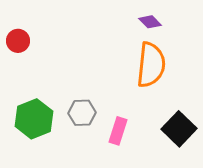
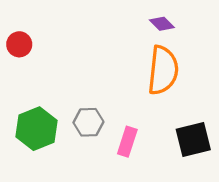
black square: (179, 129) -> (193, 139), turned 32

